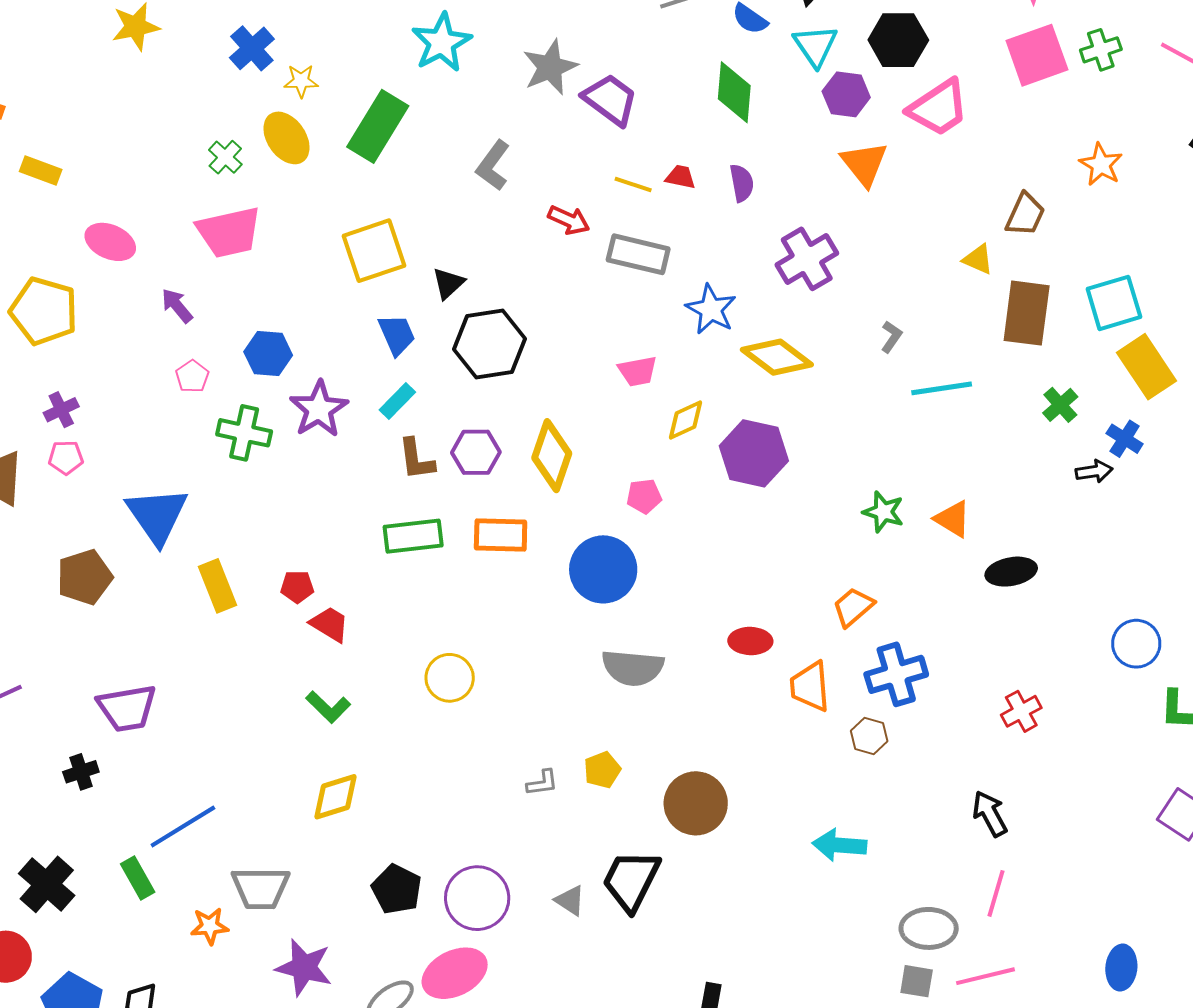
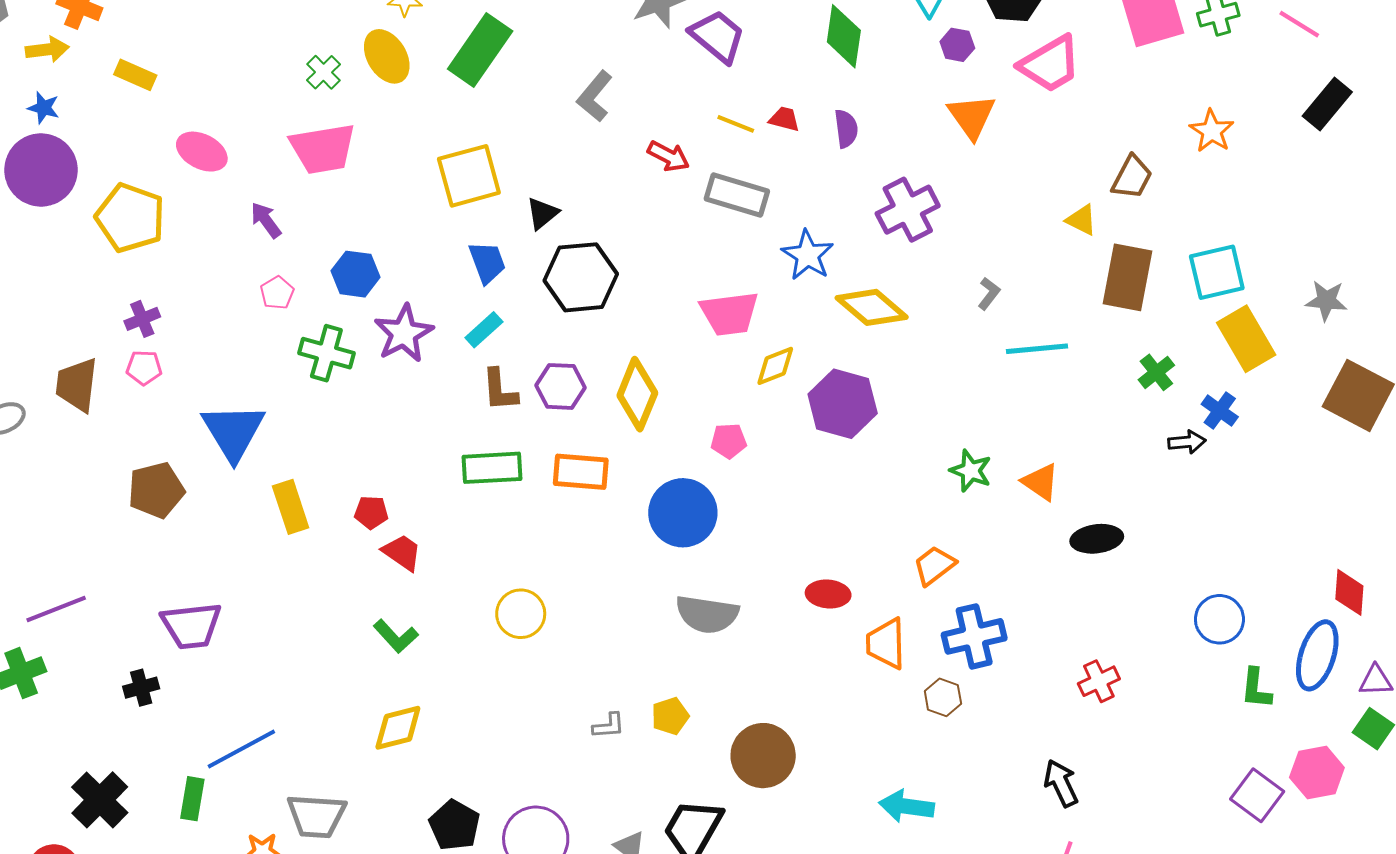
purple hexagon: (846, 94) -> (957, 45), size x0.7
pink trapezoid: (638, 371) -> (729, 314), size x1.5
green rectangle: (138, 878) -> (192, 799), turned 36

